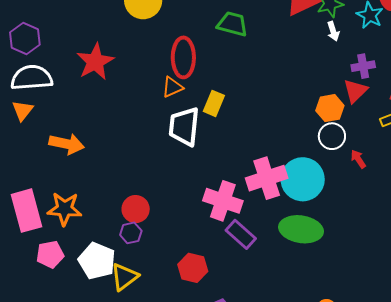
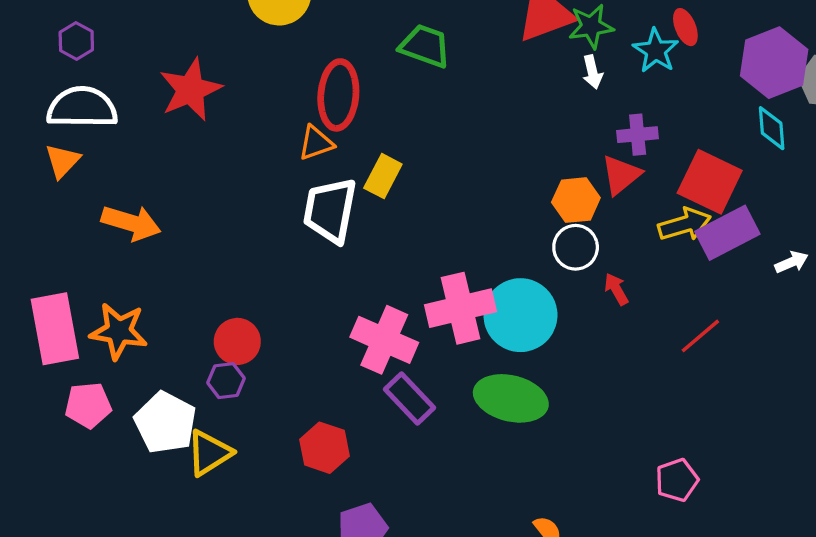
purple hexagon: (25, 38) -> (76, 41), size x0.7

